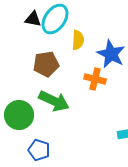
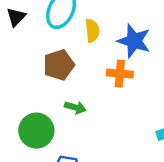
black triangle: (33, 19) -> (16, 17), moved, turned -48
green arrow: (54, 101) -> (75, 107), size x0.6

